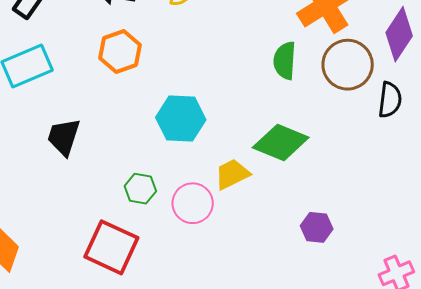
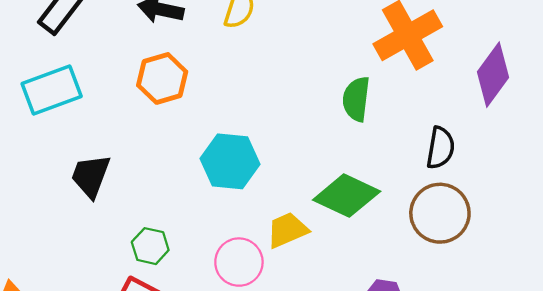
brown circle: (348, 65) -> (440, 213), moved
black semicircle: (390, 100) -> (441, 148), moved
green hexagon: (140, 189) -> (150, 246), moved

